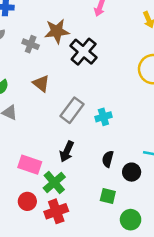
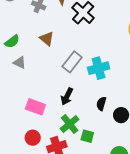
cyan cross: (103, 117) -> (99, 68), size x1.5
green cross: (54, 182) -> (70, 124), moved
green square: (108, 196) -> (87, 136), moved

